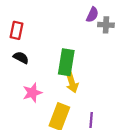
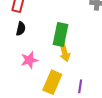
black semicircle: (21, 58) -> (21, 29), turned 72

